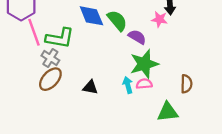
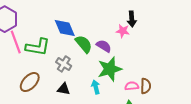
green semicircle: (117, 21) -> (84, 44), moved
gray cross: (50, 58) -> (64, 64), moved
pink semicircle: (144, 84) -> (132, 86), moved

